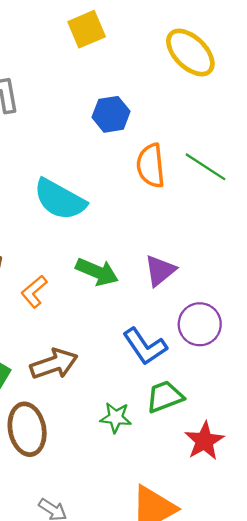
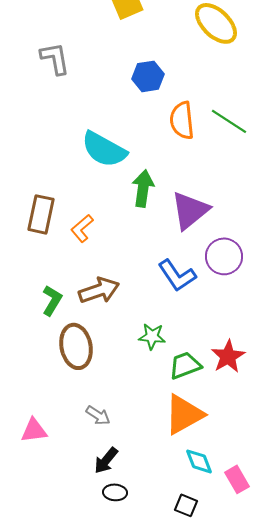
purple triangle: (160, 271) -> (190, 210), size x1.4
green arrow: (97, 272) -> (143, 188), moved, turned -105
green trapezoid: (165, 397) -> (185, 365), moved

